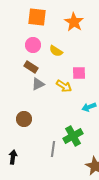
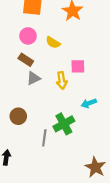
yellow arrow: (64, 86) -> (62, 80), turned 49
green cross: (73, 136) -> (64, 124), moved
gray line: (53, 149) -> (44, 138), moved

